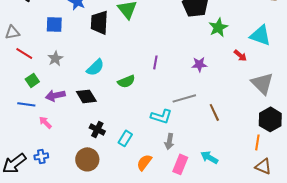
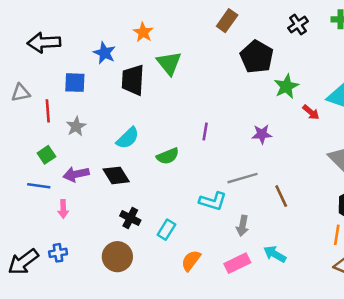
red line: (24, 53) -> (48, 111), moved, turned 54
red arrow: (240, 55) -> (311, 112), moved
pink arrow: (45, 122) -> (63, 209), turned -136
gray arrow: (169, 141) -> (243, 226), moved
pink rectangle: (180, 164) -> (237, 263), turned 42

